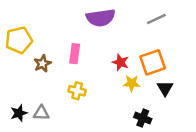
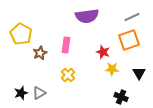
yellow pentagon: (19, 40) -> (21, 34), turned -30
orange square: (153, 62) -> (129, 40), moved
yellow cross: (77, 91) -> (68, 75), turned 32
gray triangle: (41, 113) -> (39, 93), turned -32

